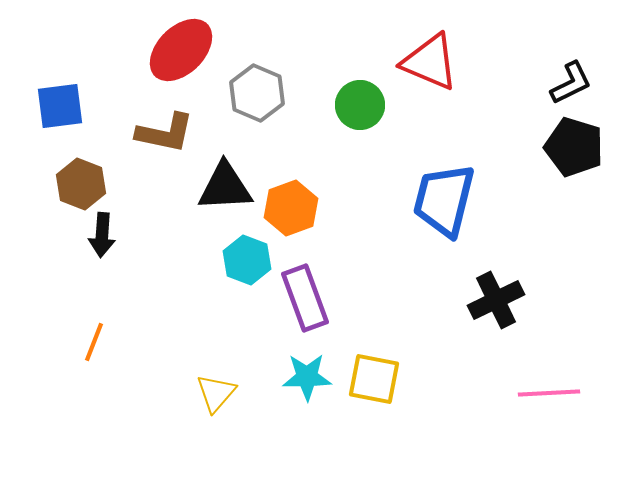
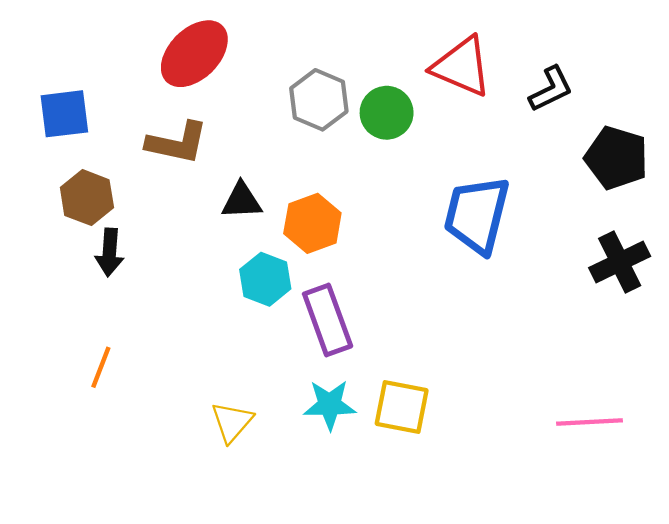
black L-shape: (571, 83) -> (551, 89), moved
gray hexagon: (257, 93) -> (319, 100), moved
black triangle: (225, 187) -> (242, 201), size x0.7
black cross: (496, 300) -> (620, 262), moved

